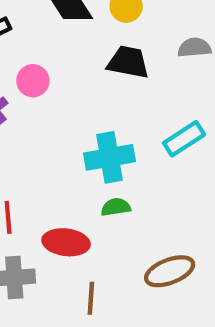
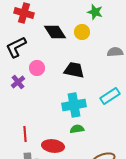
black trapezoid: (128, 62) -> (74, 70), moved

